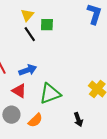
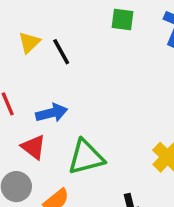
yellow triangle: (27, 15) -> (29, 42), moved
green square: (47, 25) -> (122, 20), moved

